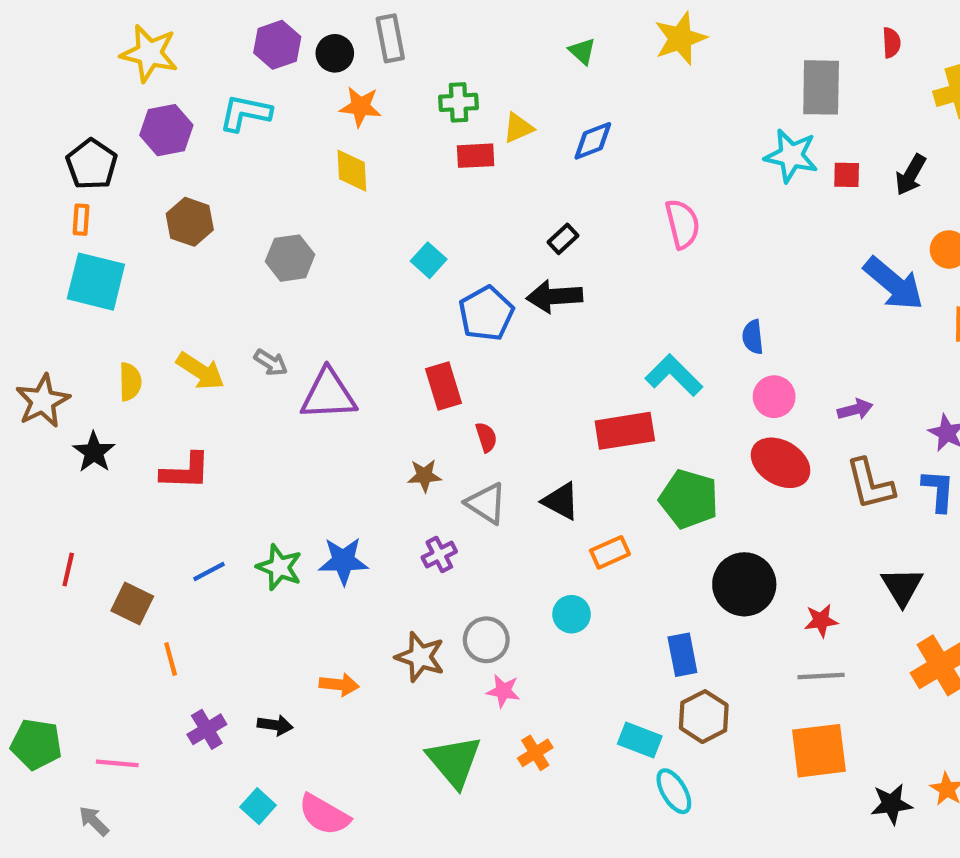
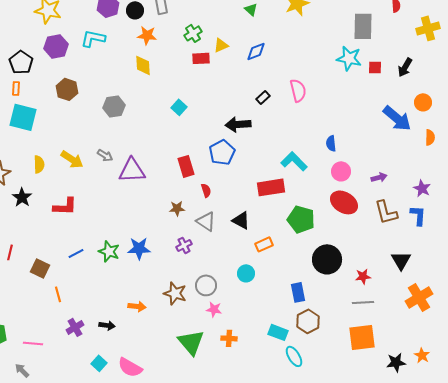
green cross: (459, 102) -> (193, 33), turned -30
black rectangle: (563, 239) -> (263, 97), moved
blue pentagon: (486, 313) -> (222, 152), moved
orange cross: (535, 753) -> (229, 338), turned 35

